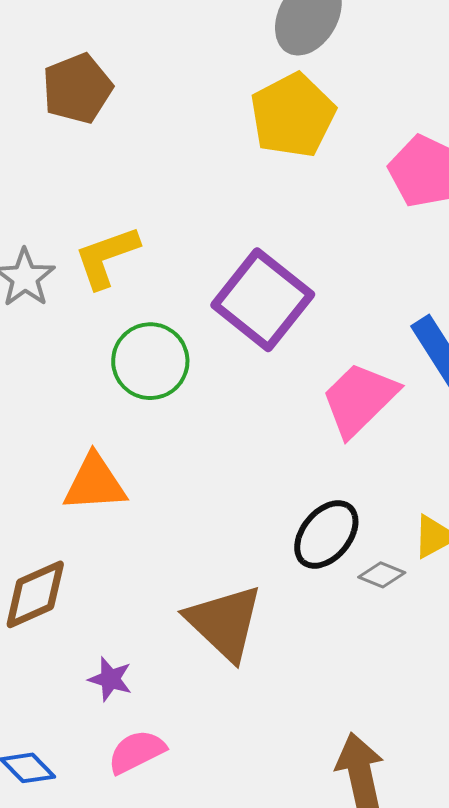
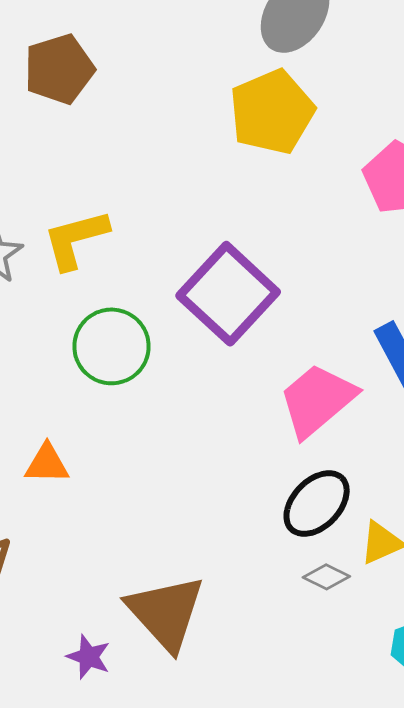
orange triangle: (95, 483) -> (47, 464), size x0.7
black ellipse: (326, 534) -> (317, 504), moved
purple star: (110, 679) -> (89, 657), moved

